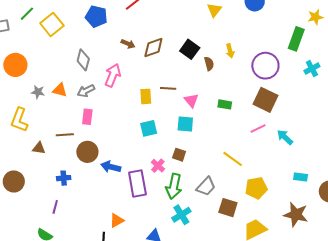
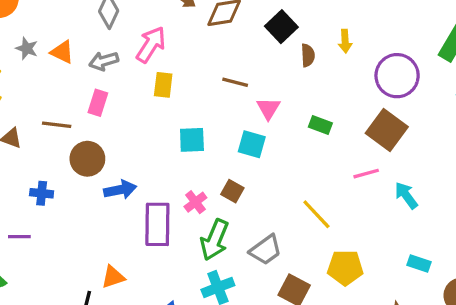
yellow rectangle: (146, 96) -> (163, 85), moved
blue arrow: (111, 167) -> (120, 190), turned 144
purple line: (55, 207) -> (19, 237), turned 64

